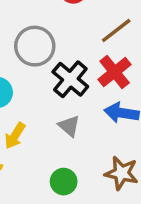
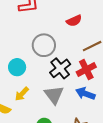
gray triangle: (69, 126) -> (54, 95), size x1.5

